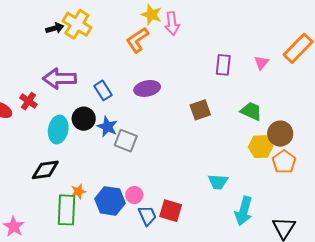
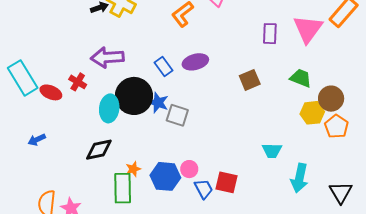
pink triangle: (261, 63) -> (308, 29), size x2.0
blue rectangle: (103, 90) -> (163, 66), moved
black circle: (84, 119) -> (134, 96), size x1.6

